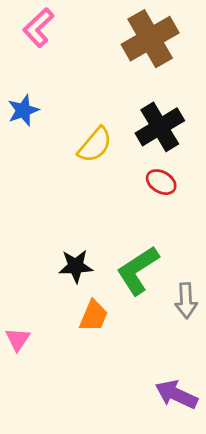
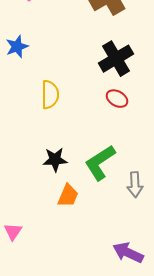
yellow semicircle: (95, 145) -> (50, 95), moved, turned -40
pink triangle: (18, 339) -> (13, 232), moved

